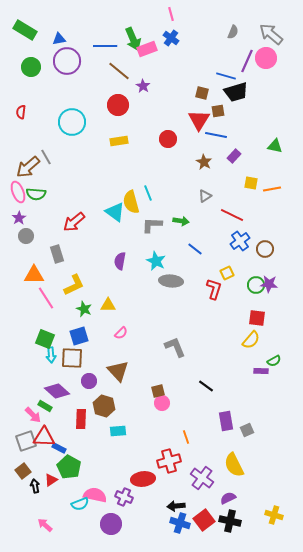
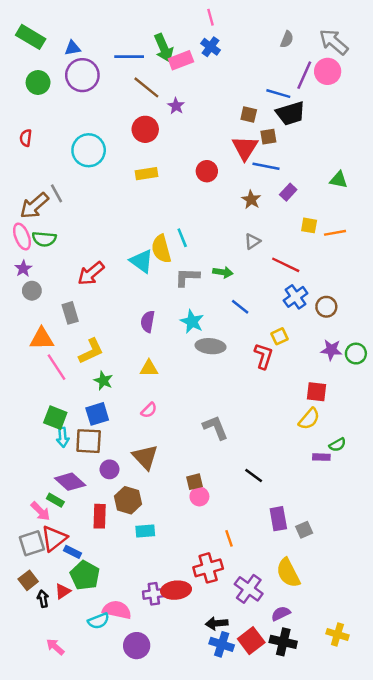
green circle: (256, 285) -> (356, 354), moved
yellow triangle: (108, 305) -> (149, 368), moved
red triangle: (44, 437) -> (54, 538), turned -40
purple cross: (124, 497) -> (154, 594), moved, turned -30

